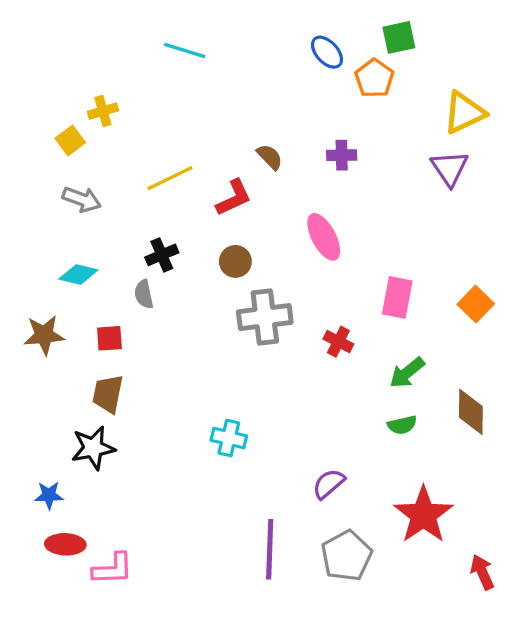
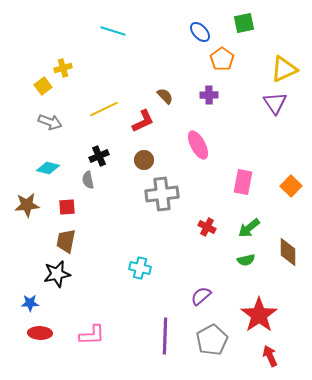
orange pentagon: (374, 78) -> (222, 59), moved
red cross: (338, 342) -> (207, 227), moved
pink L-shape: (113, 569) -> (92, 335), moved
red arrow: (482, 572) -> (270, 356), moved

